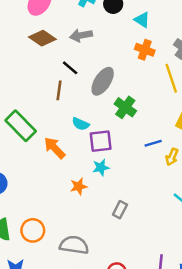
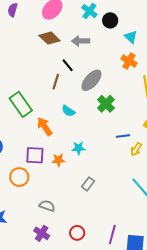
purple square: (101, 141) -> (35, 155), moved
orange circle: (33, 230) -> (19, 177), moved
gray semicircle: (74, 245) -> (47, 206), size x0.7

